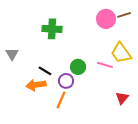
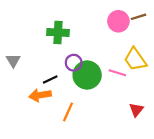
green circle: (78, 67) -> (87, 75), size x1.6
black line: (45, 71) -> (50, 79), turned -56
purple circle: (66, 81) -> (74, 63), moved

